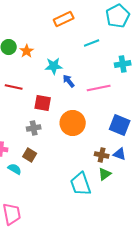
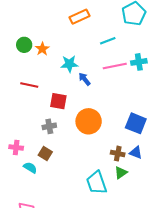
pink line: (99, 88) -> (115, 66), moved

